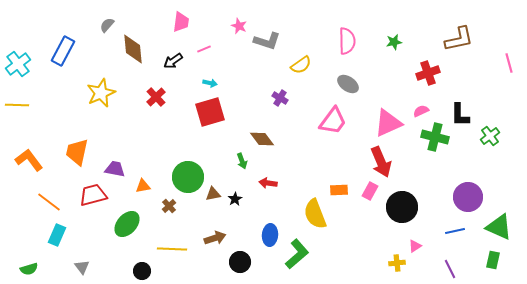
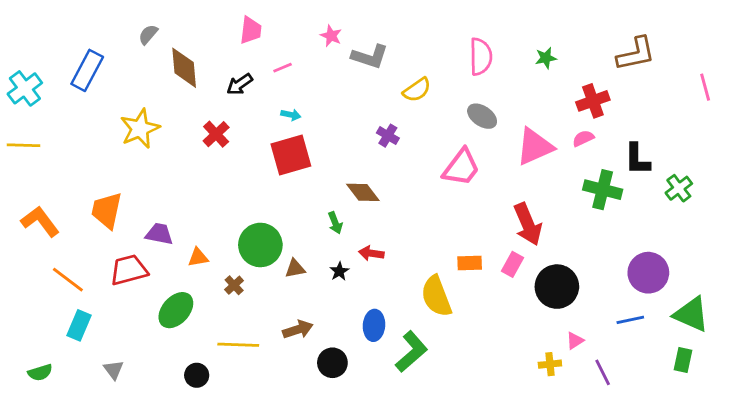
pink semicircle: (421, 111) -> (583, 138), moved
pink triangle: (388, 123) -> (535, 147), moved
black star: (235, 199) -> (339, 271), moved
purple line: (450, 269) -> (603, 372), moved

